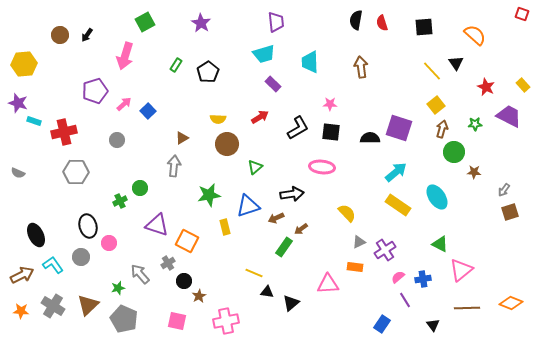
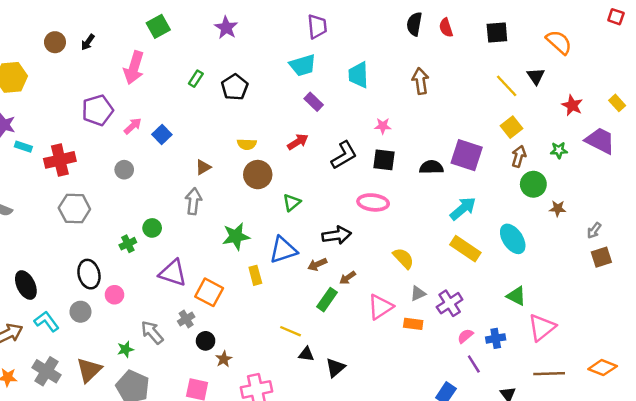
pink triangle: (328, 284) -> (380, 307), moved, turned -30

